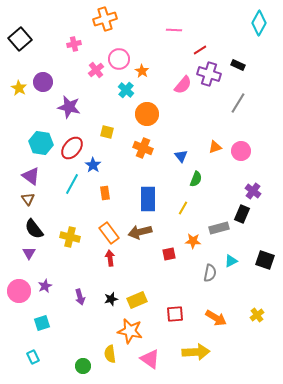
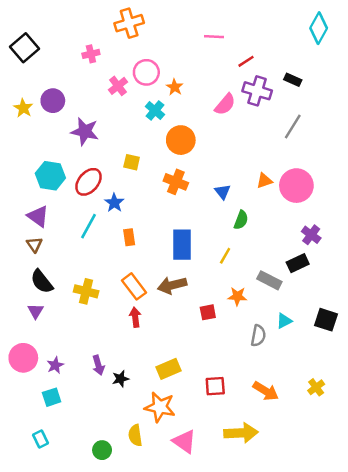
pink circle: (241, 151) -> (296, 186), size x1.4
black rectangle: (242, 214) -> (298, 263), turned 42
gray rectangle: (219, 228) -> (269, 280), turned 42
purple star: (45, 286) -> (55, 365), moved
black star: (111, 299) -> (120, 379), moved

